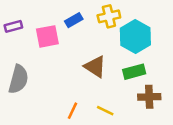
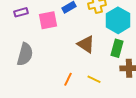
green rectangle: (134, 72) -> (117, 48), turned -60

